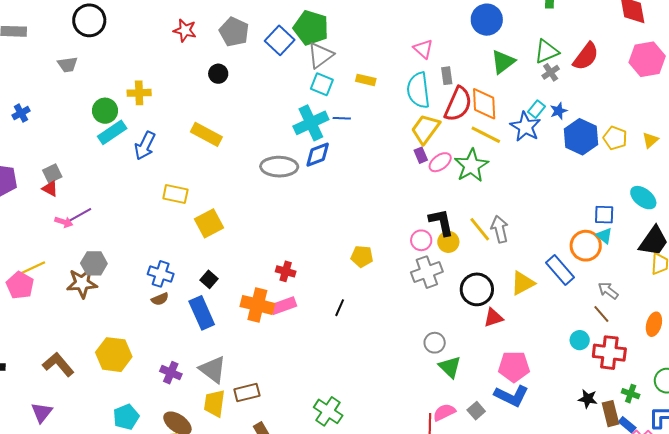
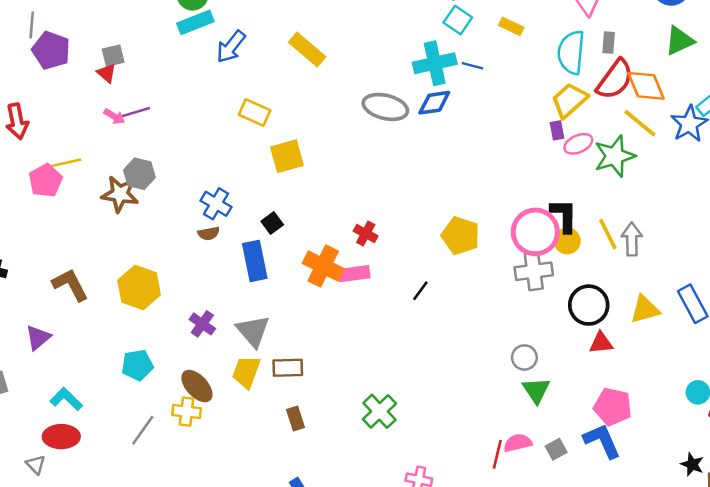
orange diamond: (484, 104) -> (646, 86), turned -32
pink circle: (421, 240) -> (535, 232), size x1.8
yellow pentagon: (362, 256) -> (460, 236), size x1.4
blue L-shape: (511, 396) -> (602, 441), turned -152

